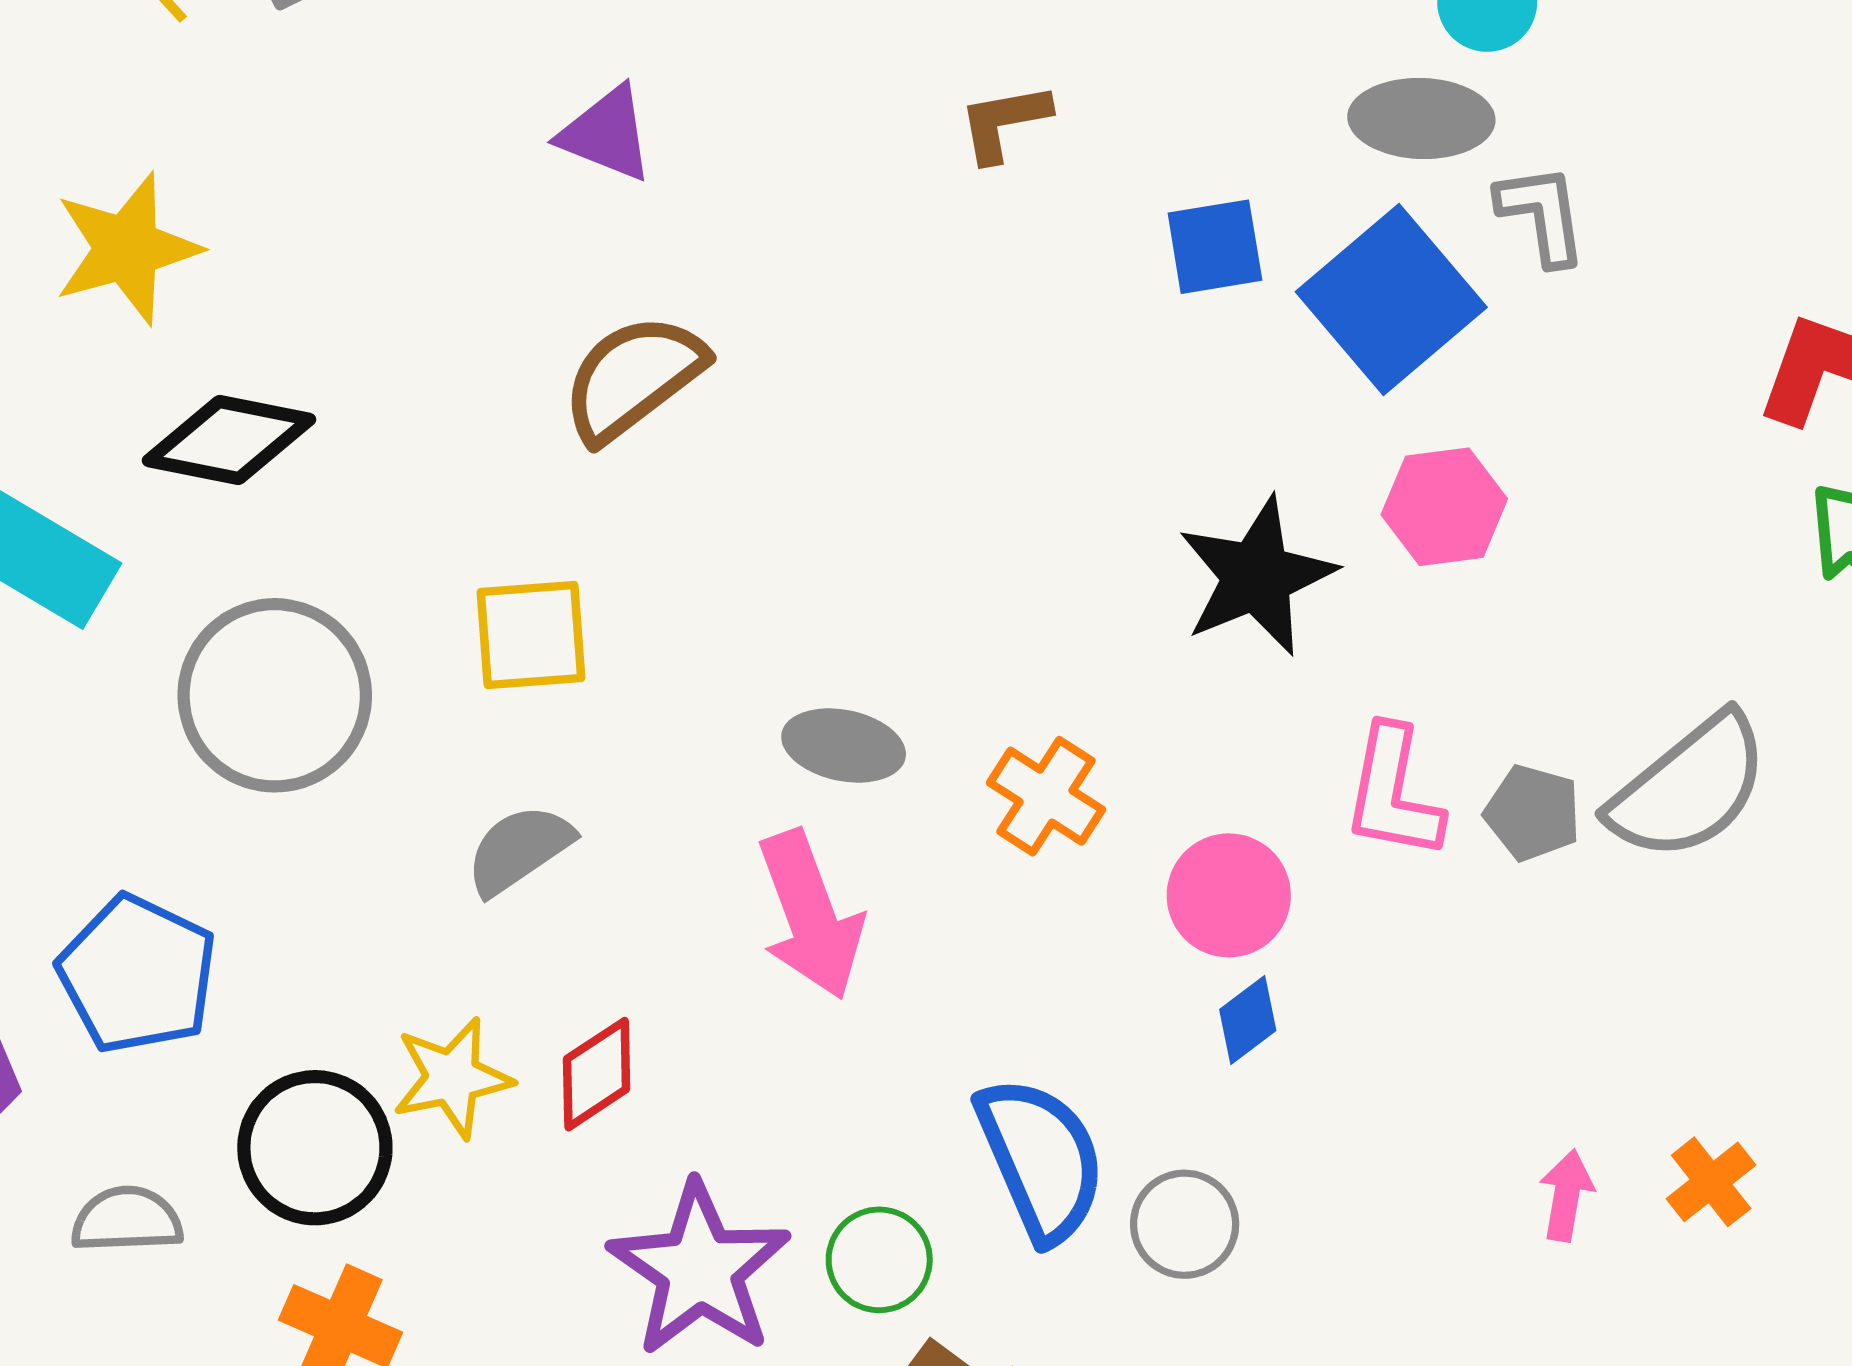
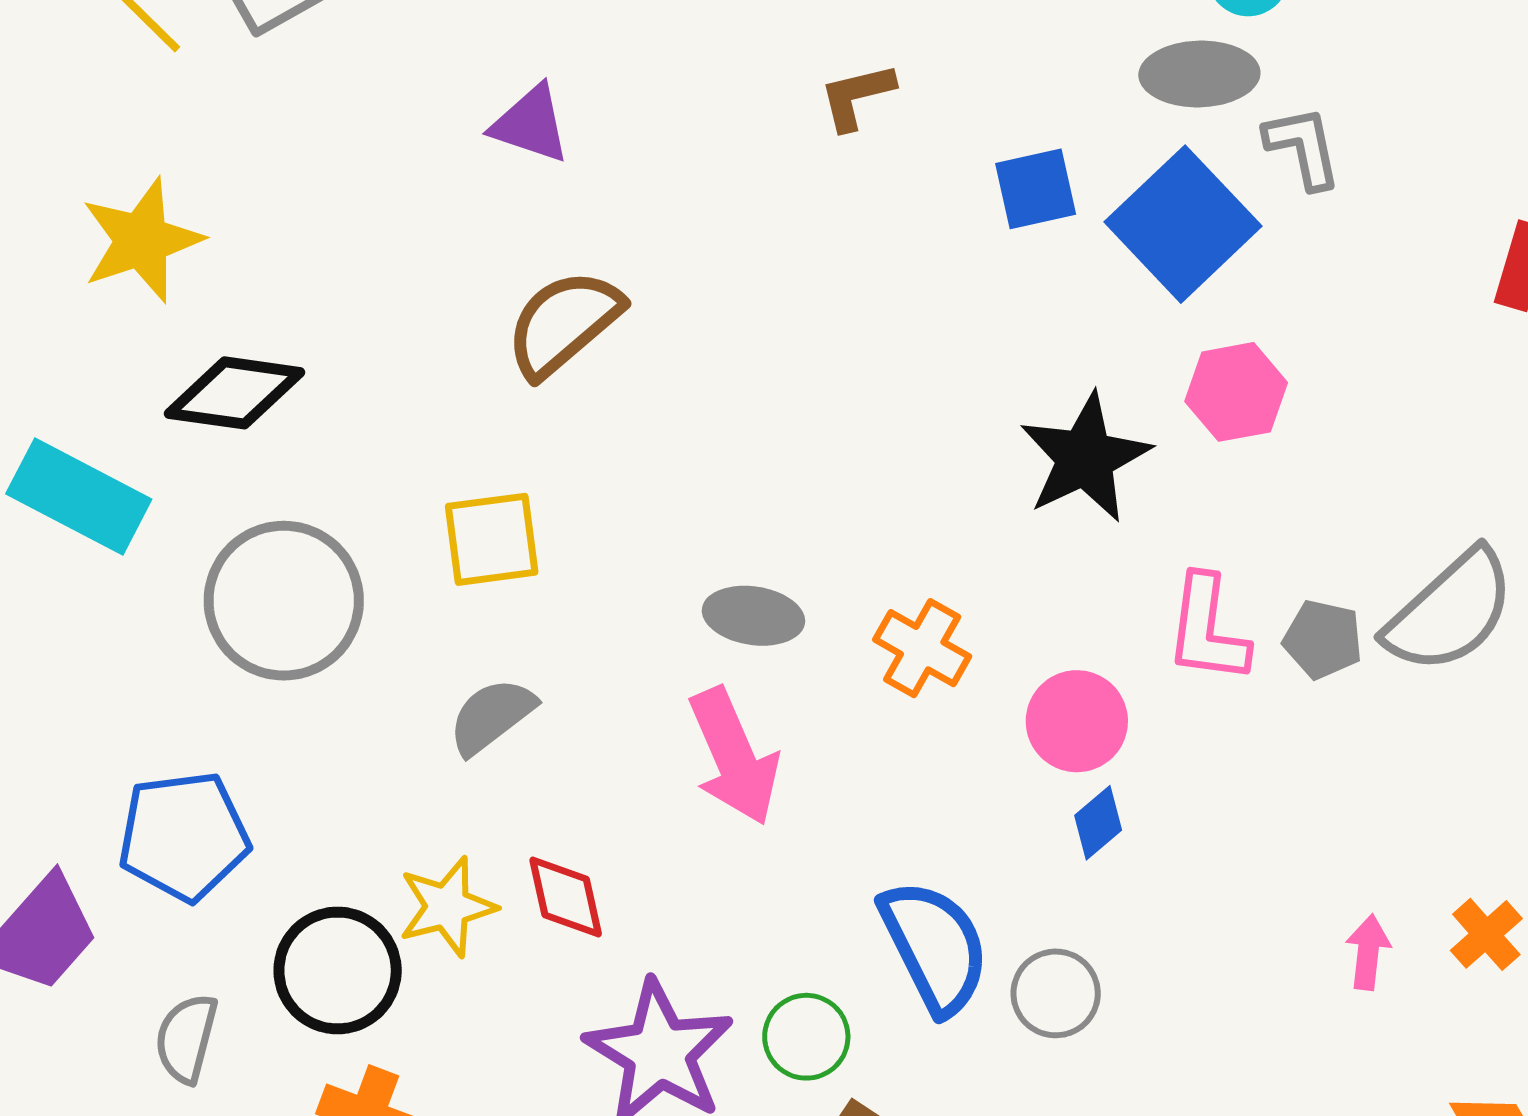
blue pentagon: (137, 974) -> (184, 836), turned -30
red diamond: (597, 1074) -> (566, 897), turned -66
gray semicircle: (127, 1220) -> (186, 1038), turned -70

